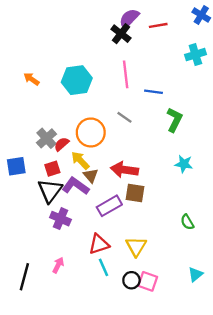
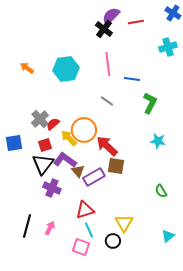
orange circle: (91, 132) -> (84, 130), moved
red arrow: (124, 170) -> (107, 146), turned 35
brown triangle: (91, 176) -> (78, 171), moved
yellow triangle: (136, 246) -> (124, 223), moved
black line: (24, 277) -> (27, 226), moved
pink square: (148, 281) -> (81, 247), moved

